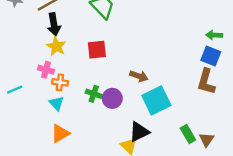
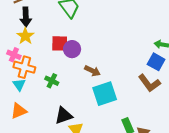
orange cross: (60, 82) -> (24, 67), size x1.5
brown L-shape: (206, 82) -> (149, 83), turned -60
purple circle: (112, 98) -> (72, 49), moved
black triangle: (139, 132) -> (64, 116), moved

